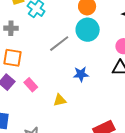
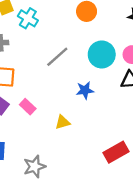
cyan circle: (88, 30) -> (102, 54), moved

